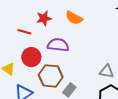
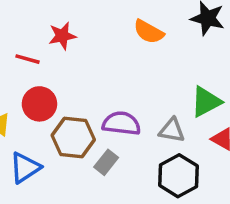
orange semicircle: (74, 18) -> (149, 32), moved
purple semicircle: (58, 45) -> (121, 123), moved

